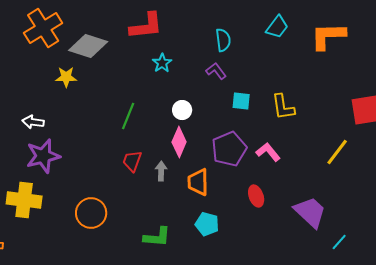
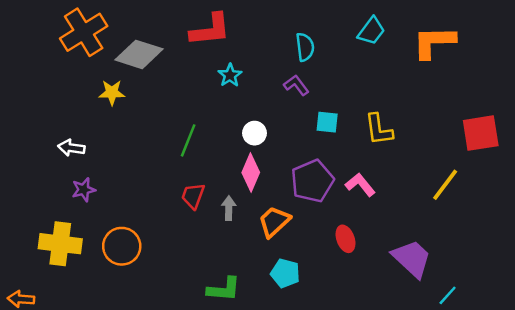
purple star: (43, 156) -> (84, 190), size x0.6
orange trapezoid: (198, 182) -> (274, 222), turned 48
orange circle: (91, 213) -> (122, 246), moved

